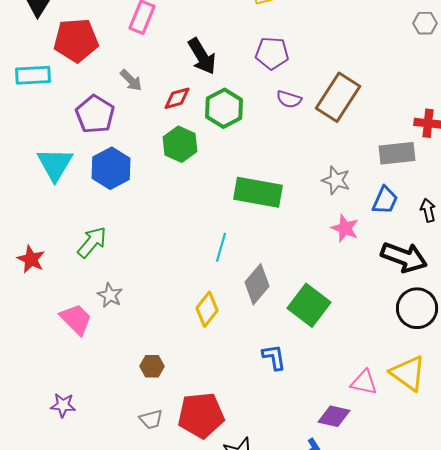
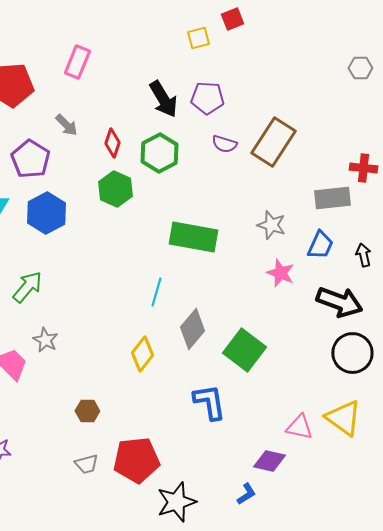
black arrow: (202, 56) -> (163, 99), moved
red diamond: (177, 98) -> (112, 143), turned -56
blue L-shape: (274, 357) -> (209, 402), size x1.4

